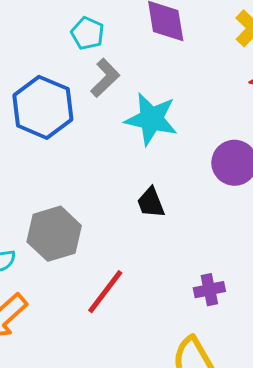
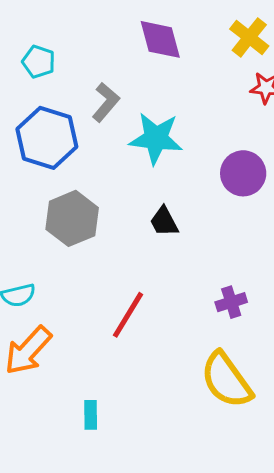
cyan pentagon: (88, 33) -> (39, 62), moved
gray hexagon: (54, 234) -> (72, 218), moved

